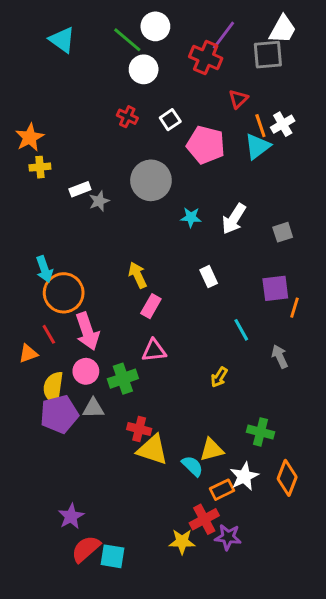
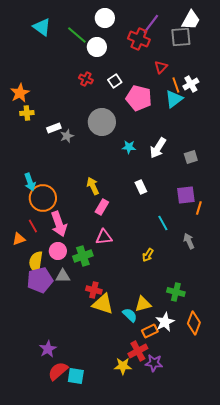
green line: (127, 40) -> (77, 35), moved

